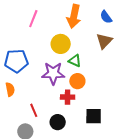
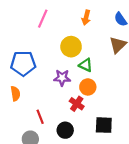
orange arrow: (74, 16) -> (86, 17), size x0.6
purple star: (53, 73) -> (62, 78), size x0.7
red cross: (68, 97) -> (77, 104), turned 32

